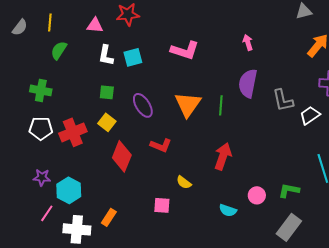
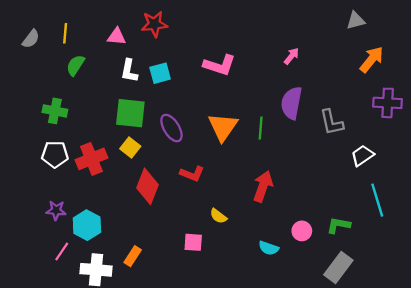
pink arrow: (248, 42) -> (292, 56), turned 56
green square: (107, 92) -> (130, 113), size x1.8
white trapezoid: (310, 115) -> (362, 155), moved

